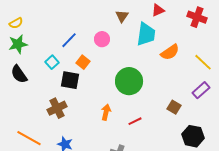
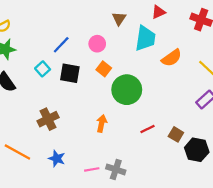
orange square: (83, 62) -> (104, 69), moved
black square: (70, 80) -> (70, 73), moved
brown square: (174, 107) -> (176, 134), moved
red line: (135, 121) -> (148, 129), moved

